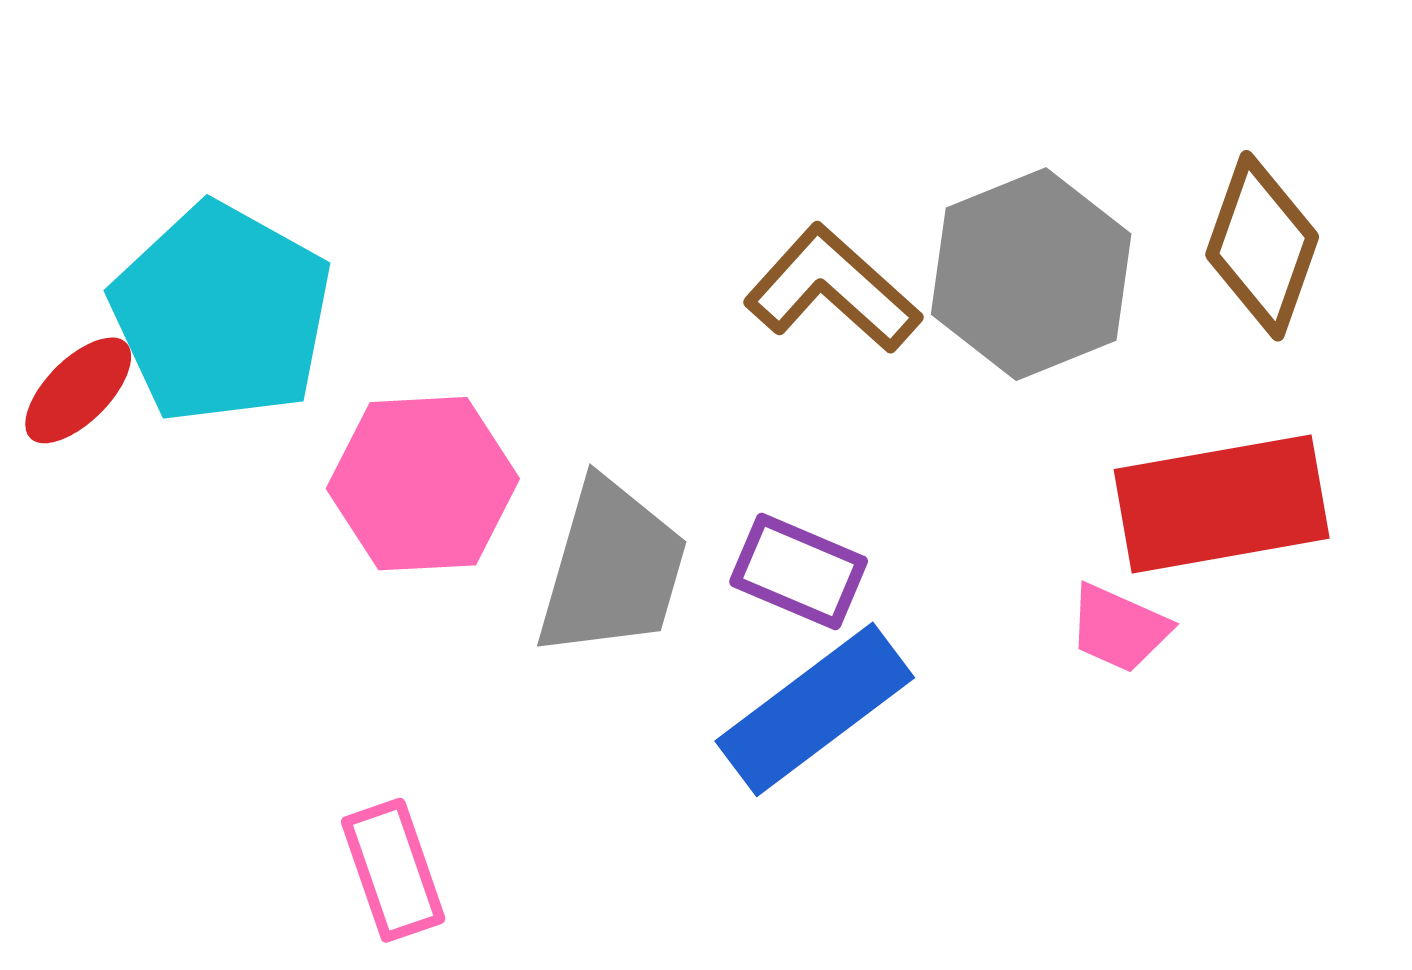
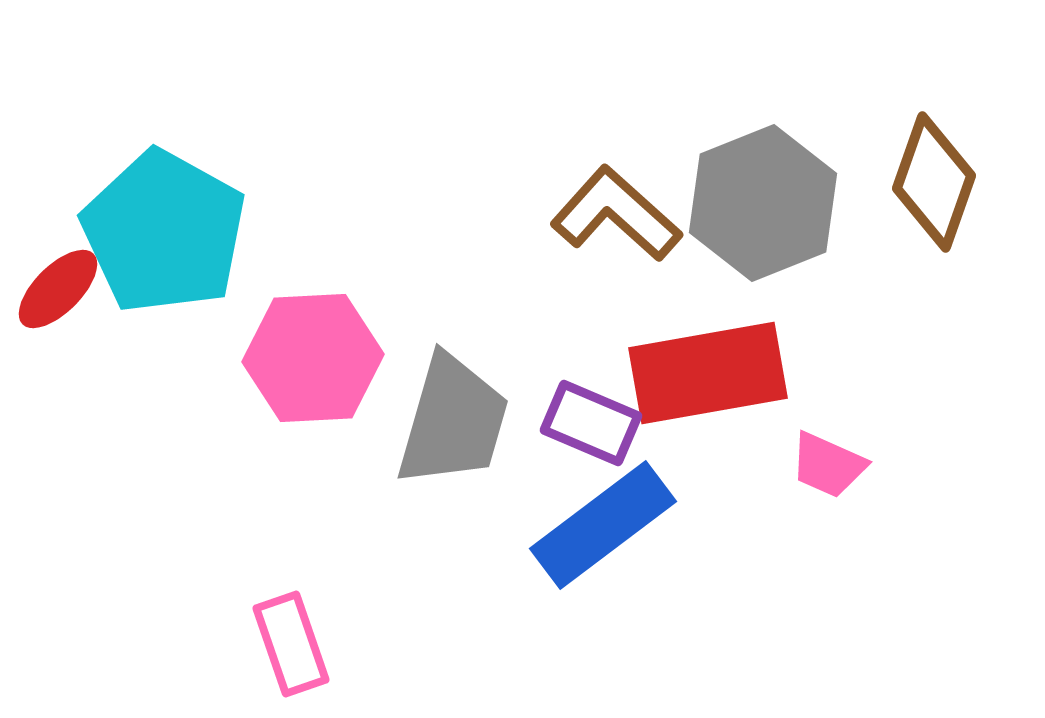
red rectangle: (1222, 504) -> (708, 373), moved

